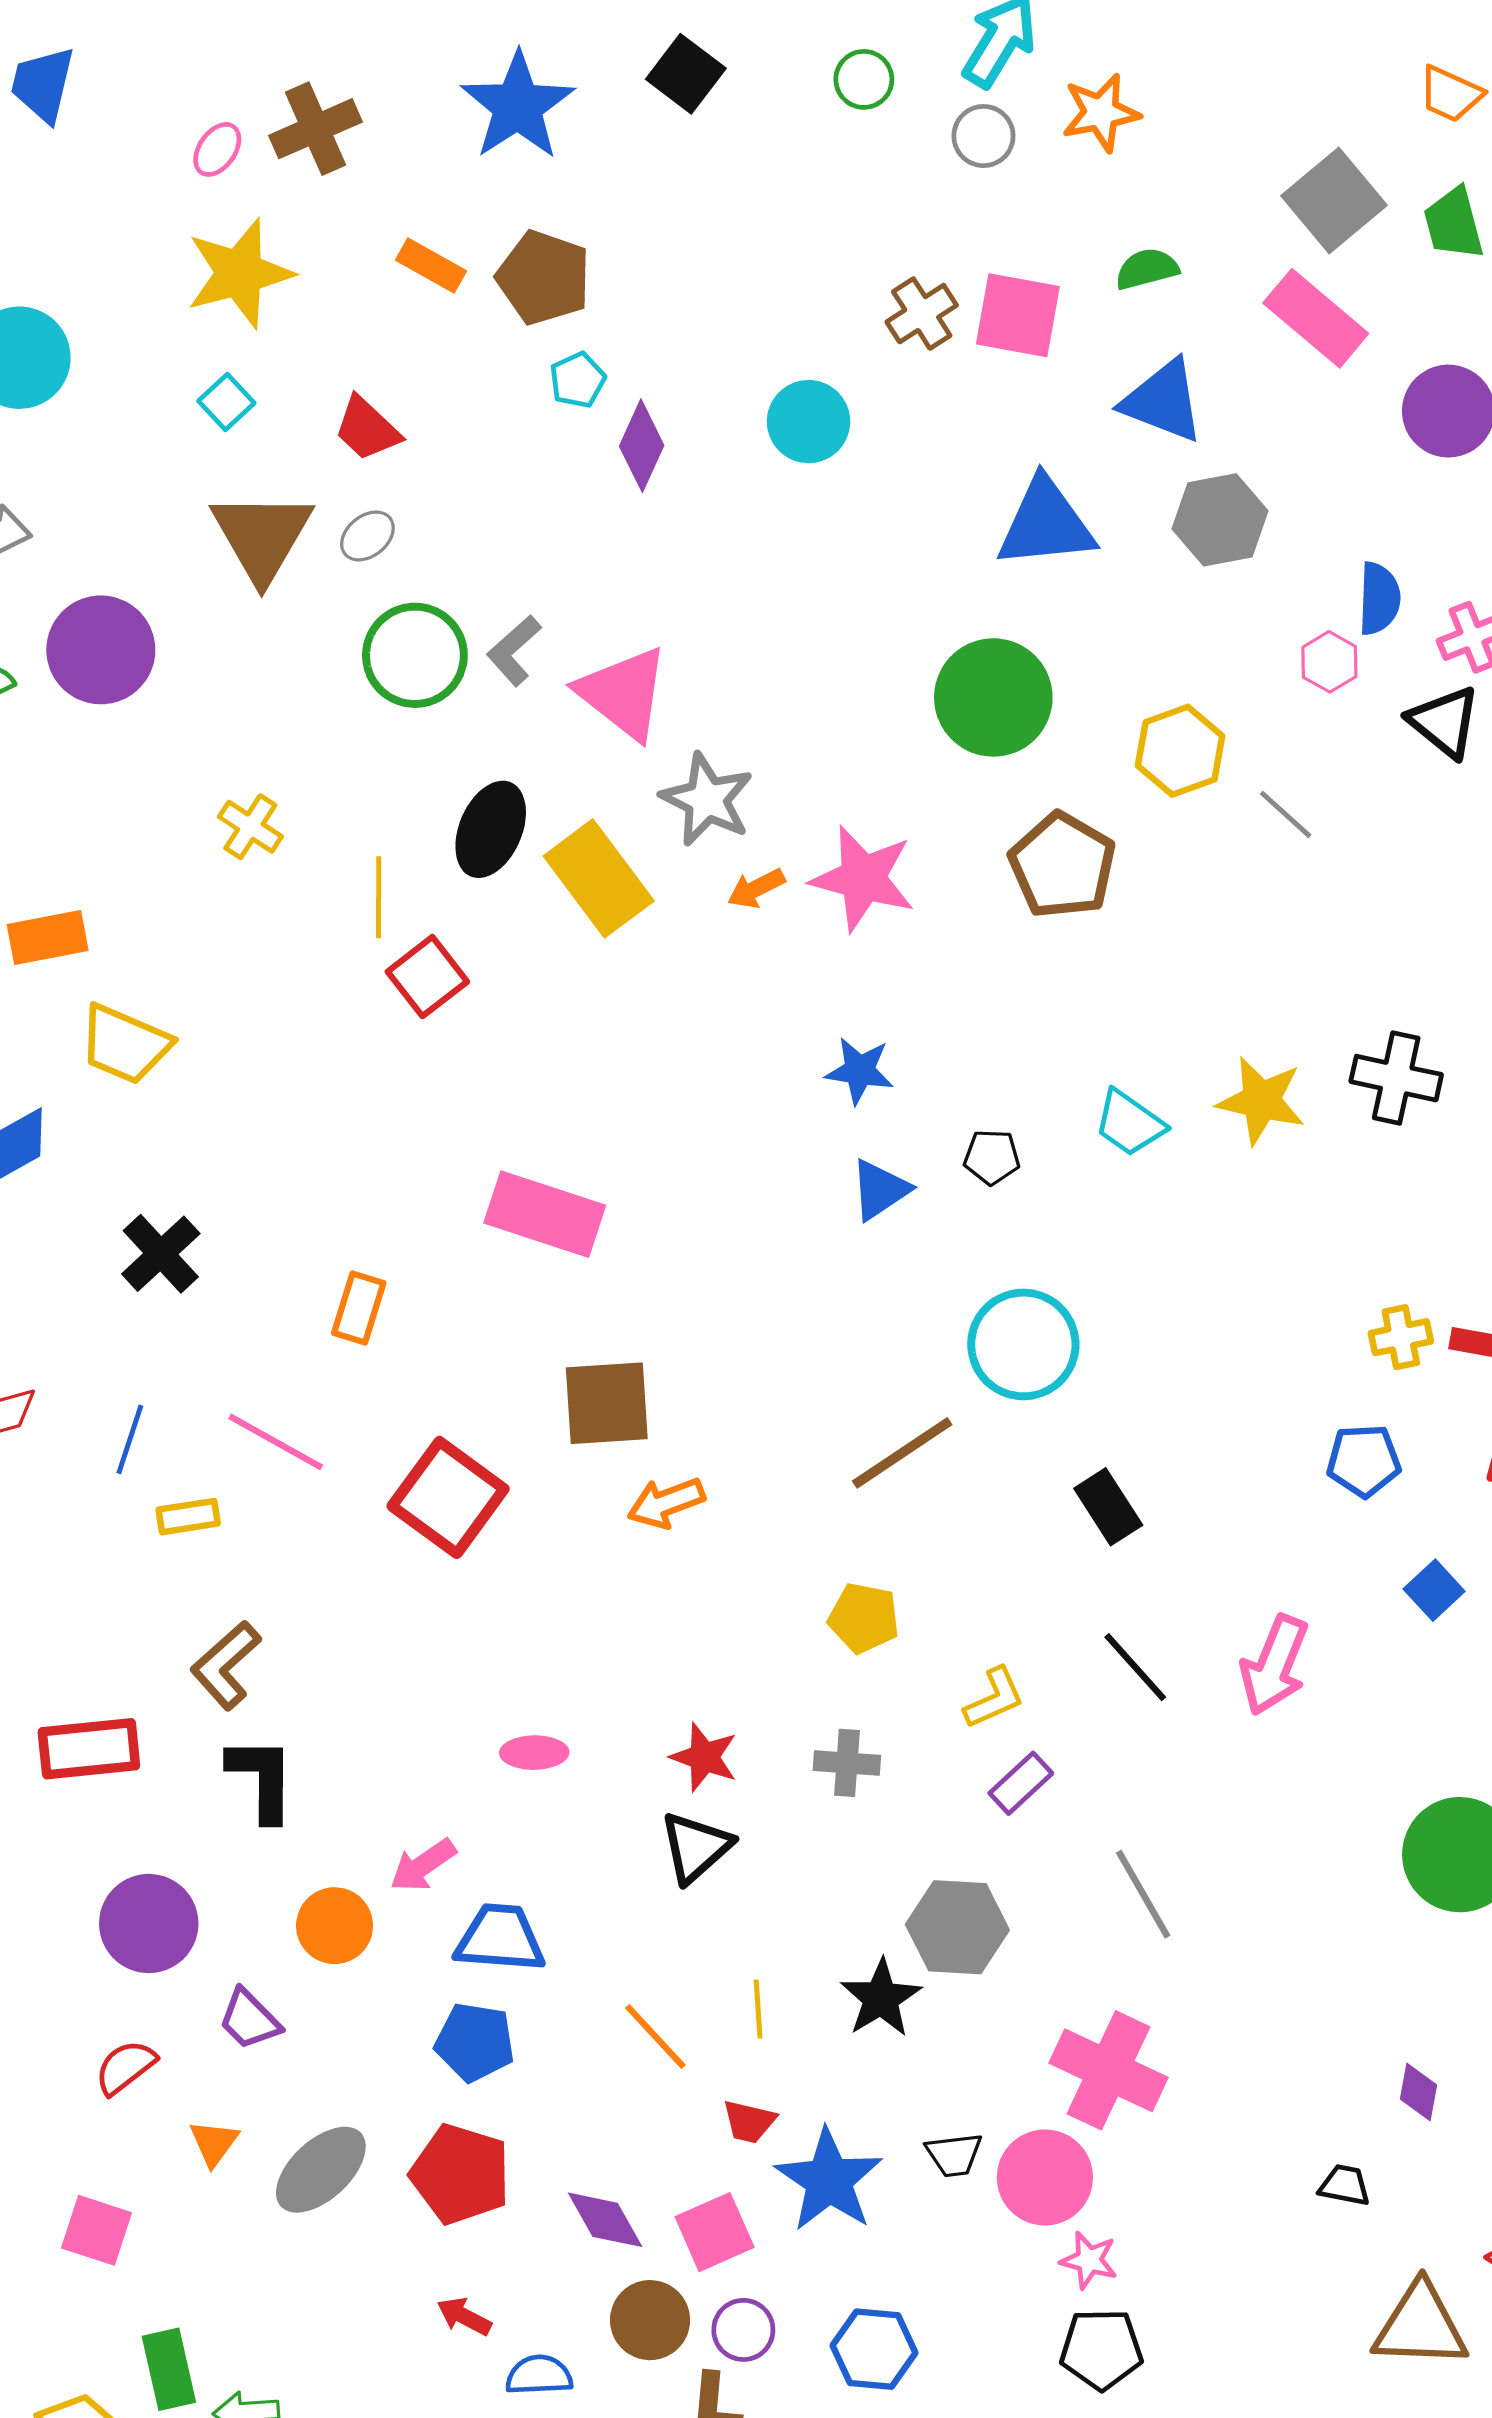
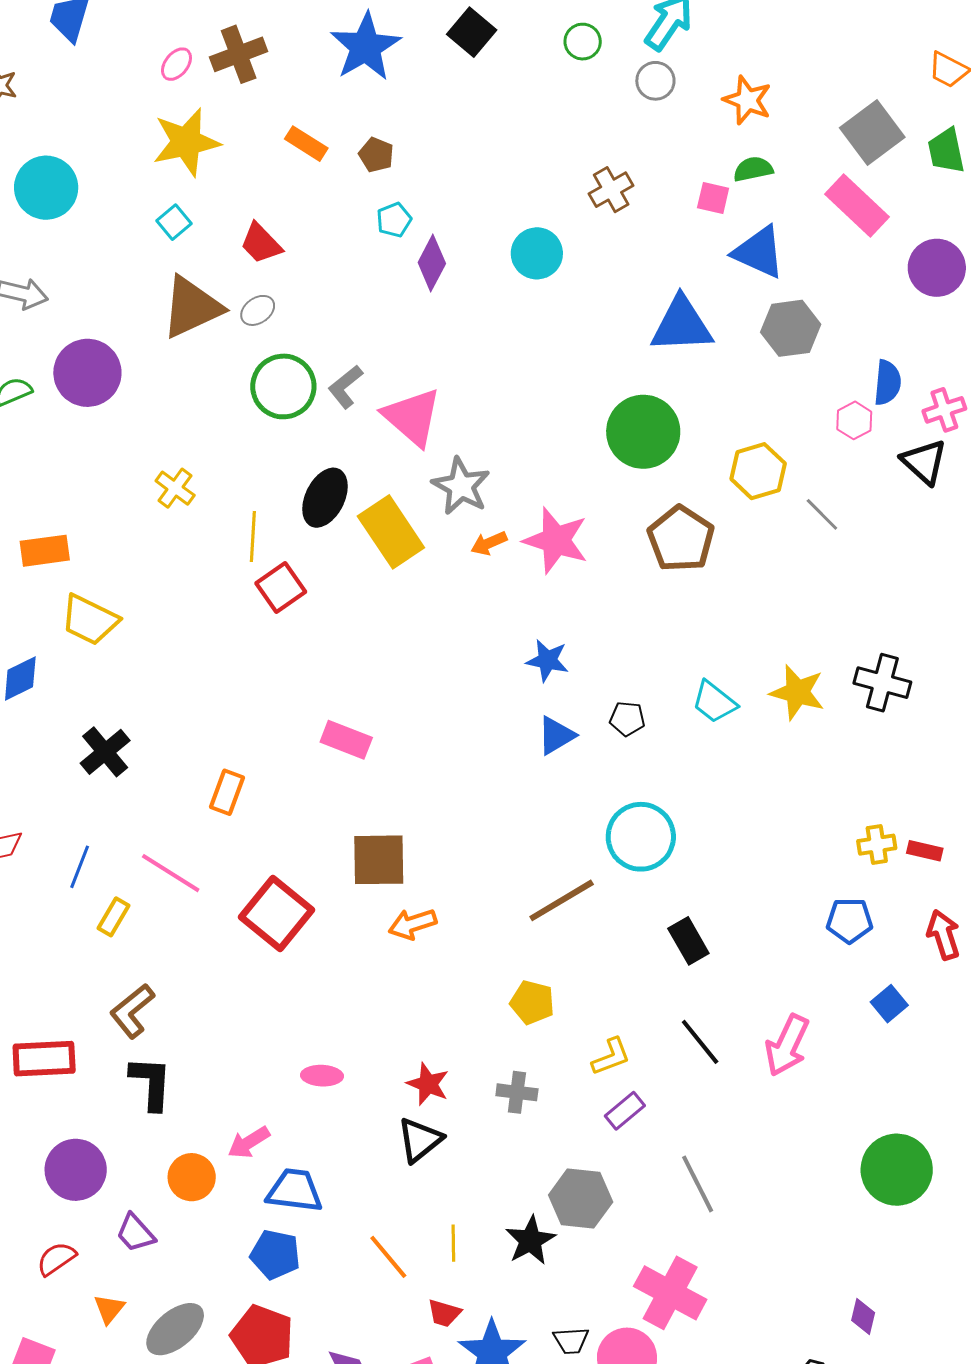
orange star: (1101, 113) -> (747, 100), moved, turned 30
brown pentagon: (544, 278) -> (376, 155), size x0.6
pink square: (1018, 315) -> (713, 198), moved, size x0.6
brown triangle: (262, 536) -> (192, 307), turned 32
pink rectangle: (545, 1214) -> (346, 740), size x0.7
yellow rectangle: (188, 1517) -> (114, 917), turned -54

